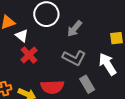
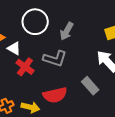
gray L-shape: (74, 58) -> (55, 59), moved

